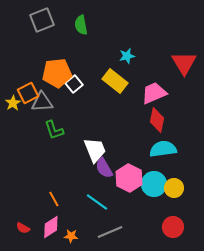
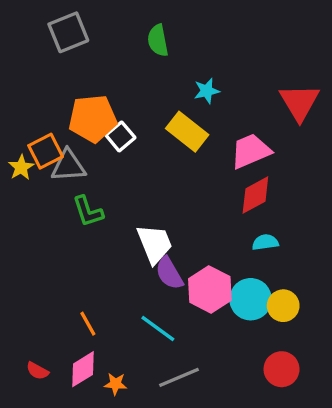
green semicircle: (81, 25) -> (158, 40), moved
red diamond: (157, 120) -> (255, 195), turned 50
cyan semicircle: (163, 149) -> (265, 242), size x0.6

